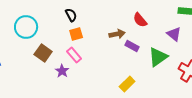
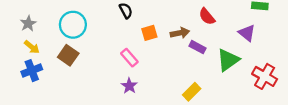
orange square: (76, 34) -> (149, 33), moved
brown square: (43, 53) -> (68, 55), moved
purple star: (62, 71) -> (129, 86), moved

